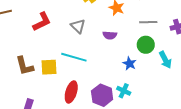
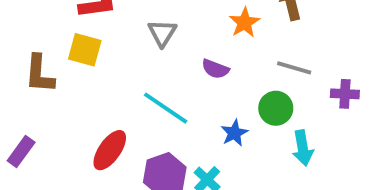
cyan line: (74, 57) -> (166, 108), moved
yellow square: (49, 67) -> (85, 50), moved

